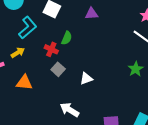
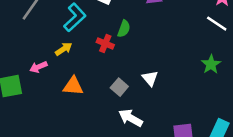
gray square: (58, 69) -> (119, 87), moved
white triangle: (86, 79) -> (150, 78), turned -48

